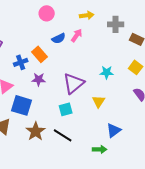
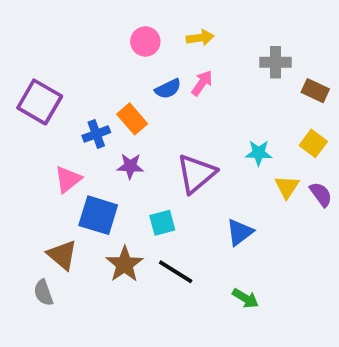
yellow arrow: (87, 15) -> (200, 38), moved
yellow triangle: (99, 101) -> (287, 187), moved
cyan square: (66, 109) -> (162, 223), moved
blue triangle: (114, 130) -> (240, 232), moved
green arrow: (100, 149) -> (245, 298), turned 32

